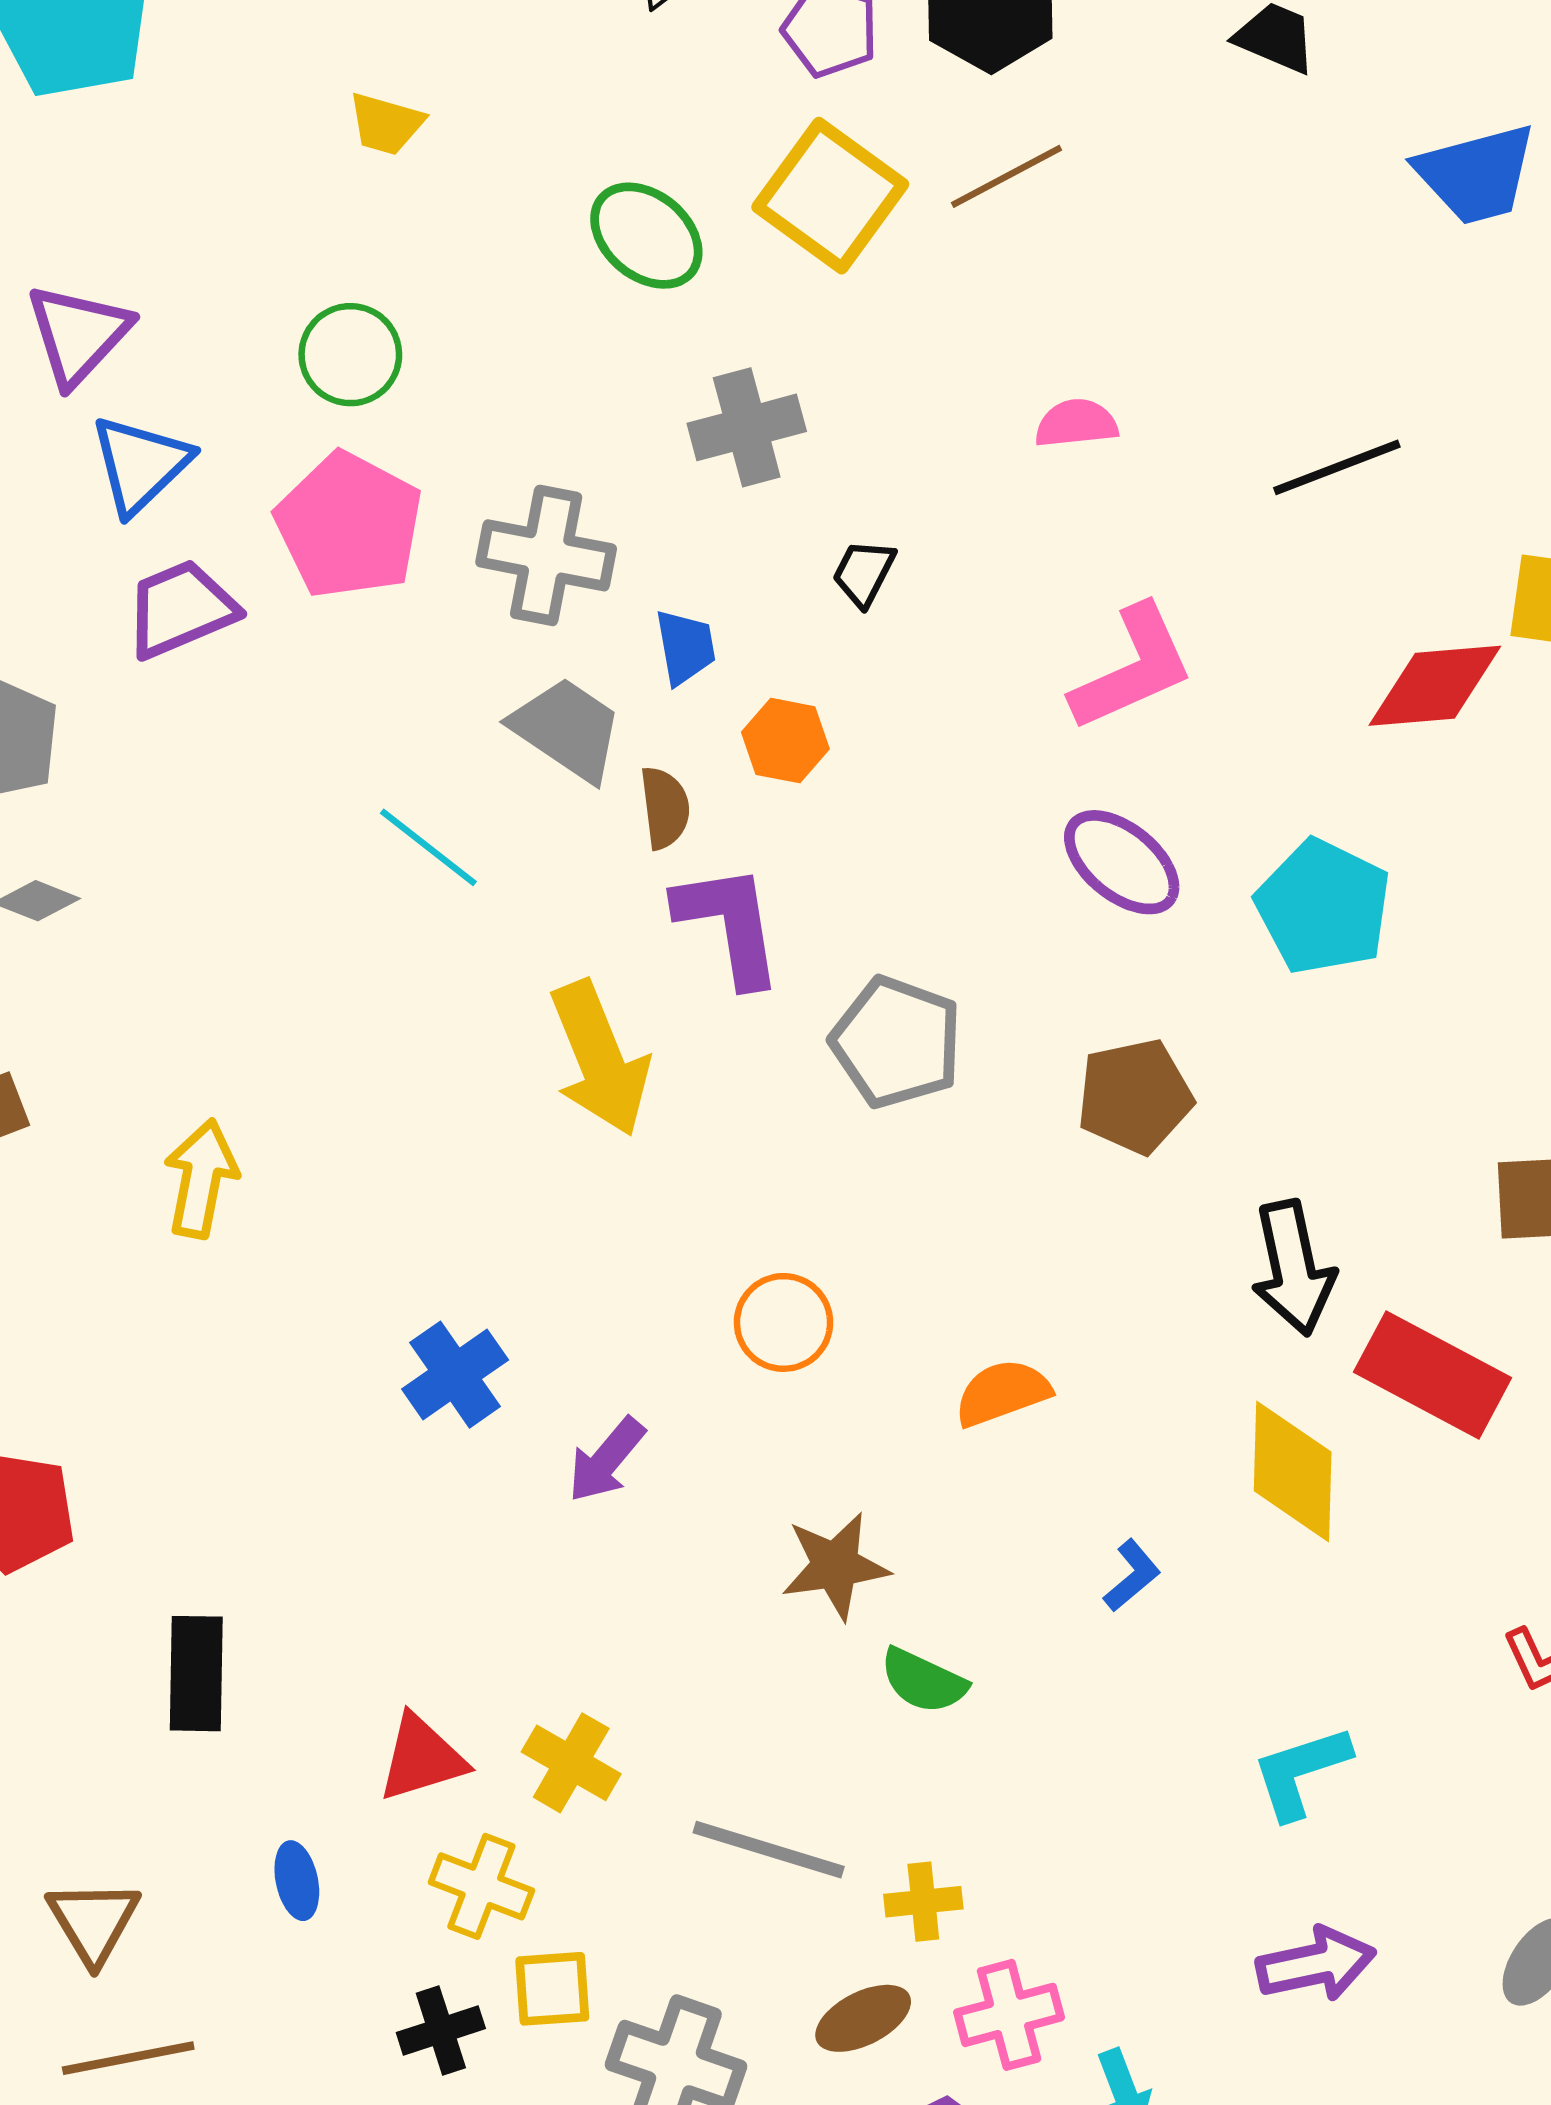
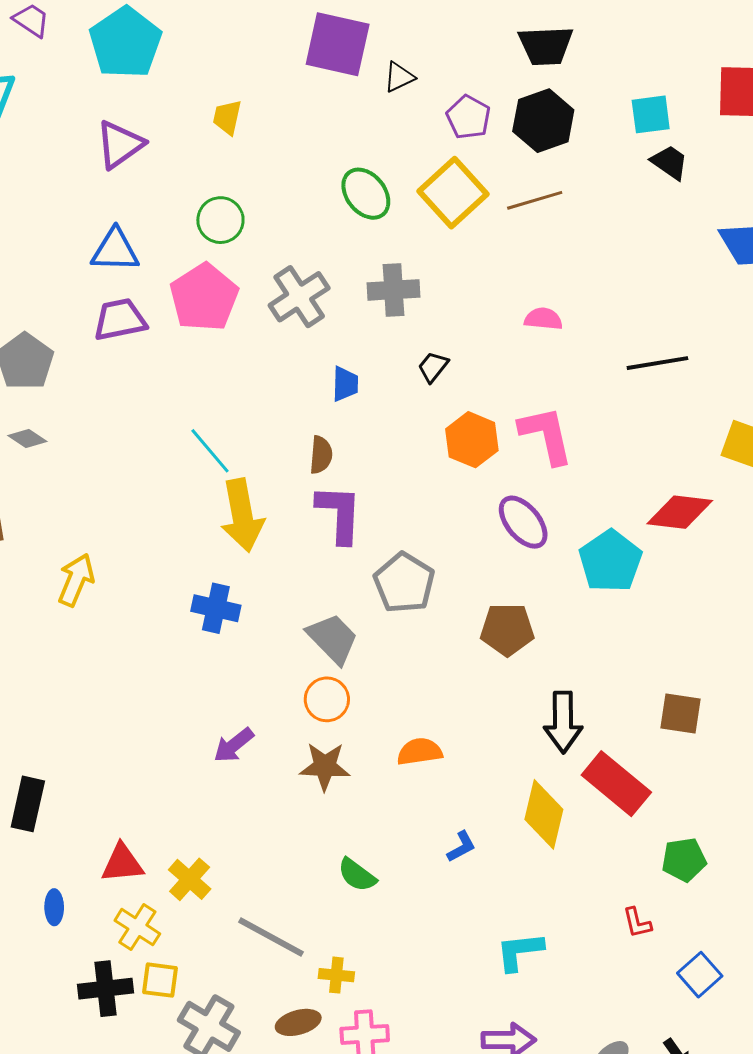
yellow trapezoid: (386, 124) -> (227, 117), moved, turned 75
purple triangle: (78, 334) -> (120, 144), moved
blue triangle: (140, 464) -> (115, 250), turned 34
gray cross: (546, 555) -> (299, 297), moved, turned 34
pink L-shape: (1132, 668) -> (546, 435), turned -90
red diamond: (1435, 686) -> (680, 512), moved
gray trapezoid: (567, 729) -> (333, 639), moved
orange hexagon: (785, 741) -> (472, 440), moved, size x1.4
yellow arrow: (600, 1059) -> (242, 515), moved
blue cross: (455, 1375) -> (216, 608), moved, turned 36
brown star: (835, 1566) -> (325, 766), moved
black cross: (441, 2031) -> (106, 989), size x1.4

